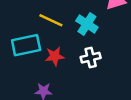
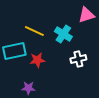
white cross: (91, 58) -> (78, 59), moved

